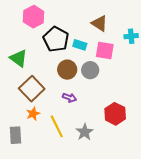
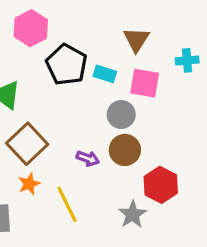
brown triangle: (99, 23) -> (136, 40), turned 30
brown circle: (67, 70) -> (125, 150), moved
gray star: (85, 132) -> (132, 214), moved

